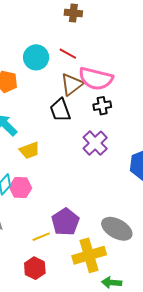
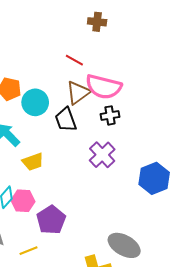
brown cross: (73, 13) -> (97, 22), moved
cyan circle: (36, 57) -> (35, 102), moved
purple pentagon: (65, 222) -> (51, 220), moved
yellow line: (41, 237) -> (28, 251), moved

